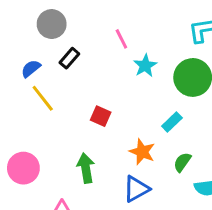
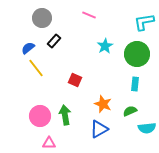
pink line: (121, 39) -> (89, 15), moved, turned -40
cyan rectangle: (172, 122) -> (135, 84), moved, turned -40
green semicircle: (182, 162) -> (130, 111), turned 32
pink circle: (23, 168) -> (40, 116), moved

